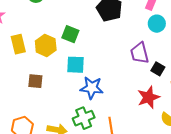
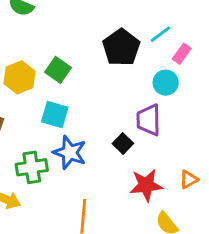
cyan circle: (157, 24) -> (166, 83), moved
black square: (158, 69) -> (123, 143), moved
green cross: (84, 118) -> (32, 167), moved

